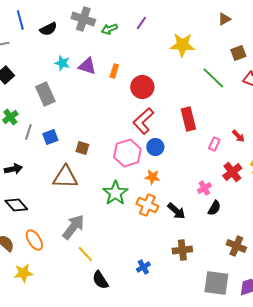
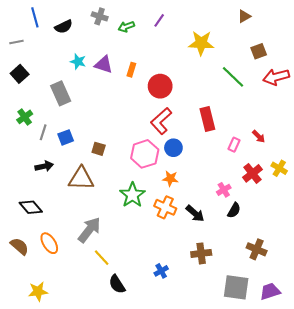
gray cross: (83, 19) -> (100, 16), size x0.7
black arrow: (13, 169) -> (44, 166), moved
yellow star: (23, 273) -> (38, 291), moved

